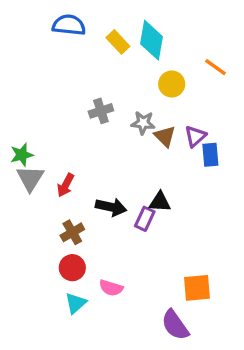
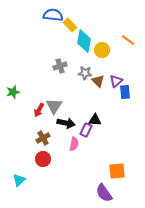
blue semicircle: (69, 25) -> (53, 15), moved
cyan diamond: (151, 40) -> (84, 41), moved
gray triangle: (30, 178) -> (54, 106), moved
pink semicircle: (111, 288) -> (74, 144), moved, turned -96
cyan triangle: (76, 303) -> (19, 180), moved

